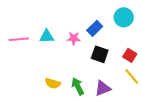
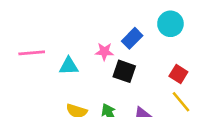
cyan triangle: (47, 36) -> (69, 66), moved
black square: (100, 54) -> (124, 71), moved

